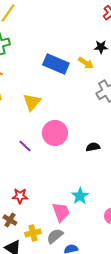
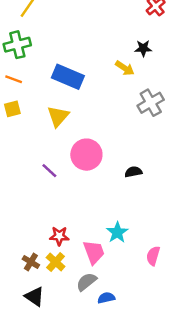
blue rectangle: (56, 64) -> (68, 77), moved
red star: (20, 196) -> (59, 236), moved
yellow cross: (33, 233) -> (56, 262), moved, turned -35

